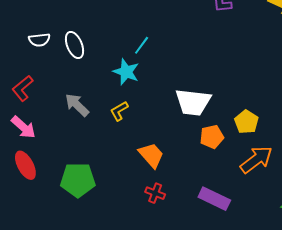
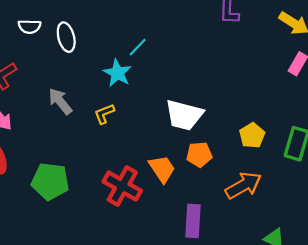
yellow pentagon: (246, 122) -> (252, 135), moved
orange trapezoid: (151, 155) -> (162, 169), moved
red cross: (155, 193) -> (122, 186), moved, size x1.8
purple rectangle: (214, 199) -> (193, 221), turned 60

